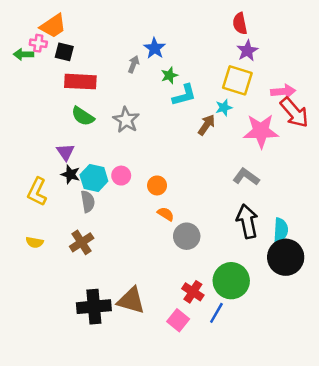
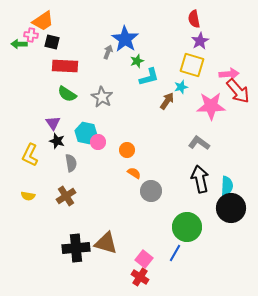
blue star: (155, 48) -> (125, 39), size x1.5
cyan hexagon: (94, 178) -> (86, 133), moved
red cross: (193, 292) -> (140, 277), moved

